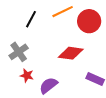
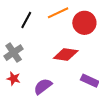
red star: (27, 76) -> (14, 79), moved

